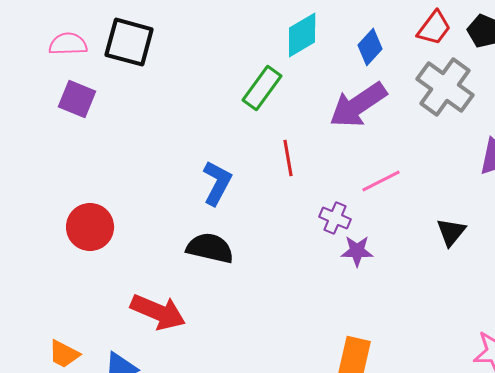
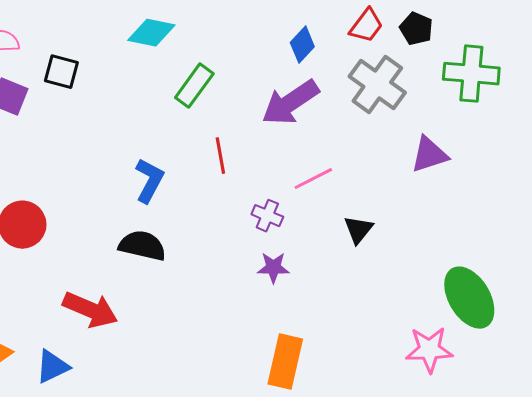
cyan diamond: (302, 35) -> (151, 33), moved, turned 42
black square: (129, 42) -> (61, 72), moved, size x0.7
black triangle: (451, 232) -> (358, 230), moved
purple star: (357, 251) -> (273, 268), moved

